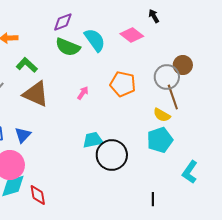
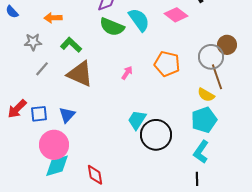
cyan trapezoid: (93, 140) -> (137, 120), turned -45
cyan L-shape: (190, 172) -> (201, 152), moved
red diamond: (38, 195) -> (95, 175), moved

